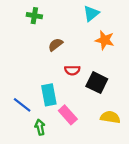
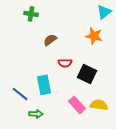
cyan triangle: (91, 13) -> (104, 12), moved
pink rectangle: (68, 115) -> (77, 105), moved
green arrow: (40, 127) -> (36, 114), turned 104

